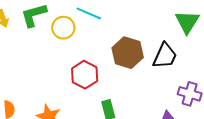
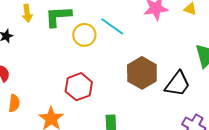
red hexagon: (85, 75) -> (79, 87), moved

